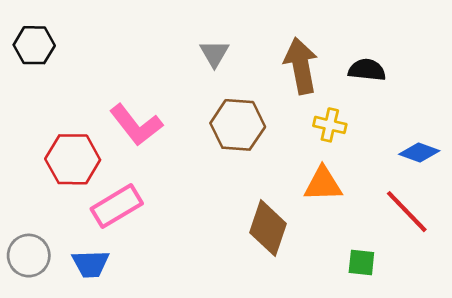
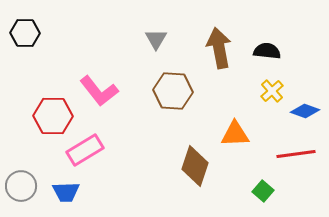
yellow cross: (330, 125) -> (272, 91), moved, turned 35
red line: (407, 212) -> (296, 154), turned -54
green square: (361, 262) -> (263, 191), turned 35

